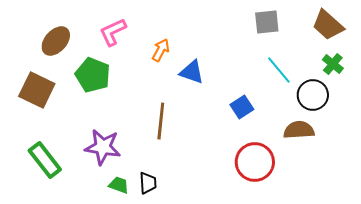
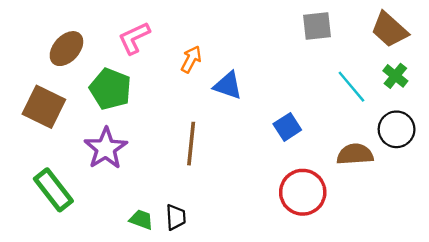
cyan line: (279, 70) -> (351, 87), moved
black circle: (313, 95) -> (397, 129), moved
purple star: (103, 147) -> (106, 148), moved, turned 30

